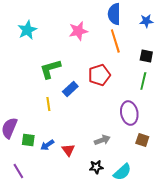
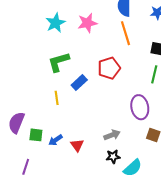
cyan star: (27, 30) -> (56, 23), moved
black star: (96, 167) -> (113, 157), moved
purple line: (18, 171) -> (26, 167), turned 49

